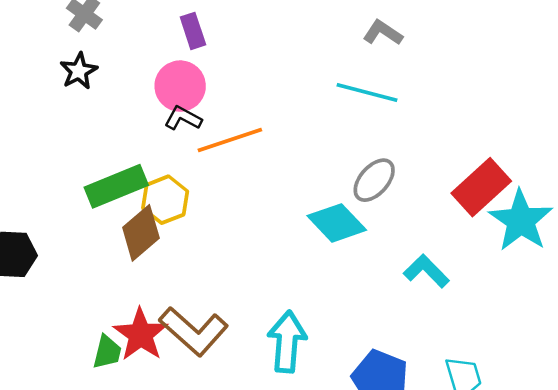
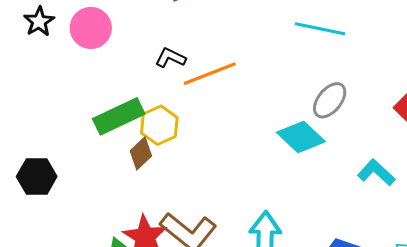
black star: (79, 71) -> (39, 22), moved
pink circle: (180, 86) -> (91, 28), moved
brown diamond: (141, 233) -> (141, 153), size x0.7

